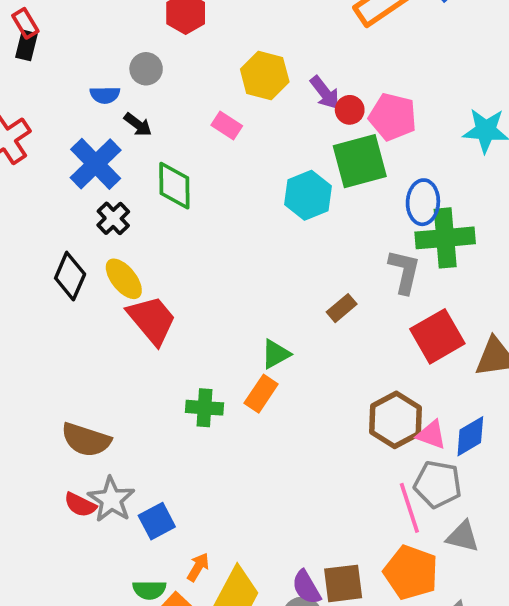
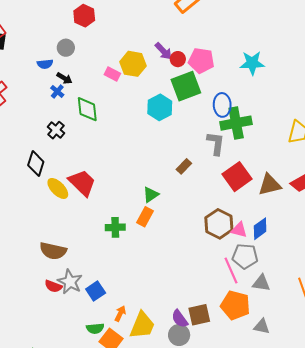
yellow hexagon: (265, 76) -> (133, 64), moved
blue cross: (96, 164) -> (57, 91), moved, size x0.5
yellow ellipse: (124, 279) -> (58, 188), moved

